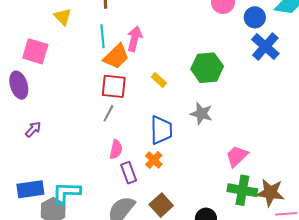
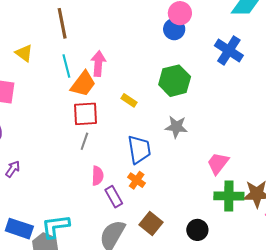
blue circle: (255, 17) -> (174, 29), moved
blue rectangle: (30, 189) -> (19, 229), turned 36

